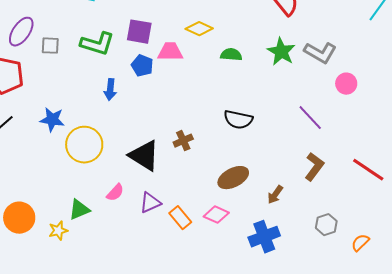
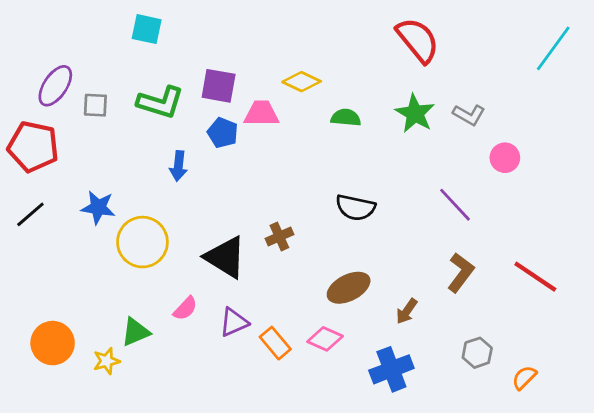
gray L-shape: (320, 53) -> (469, 115), size x0.7

